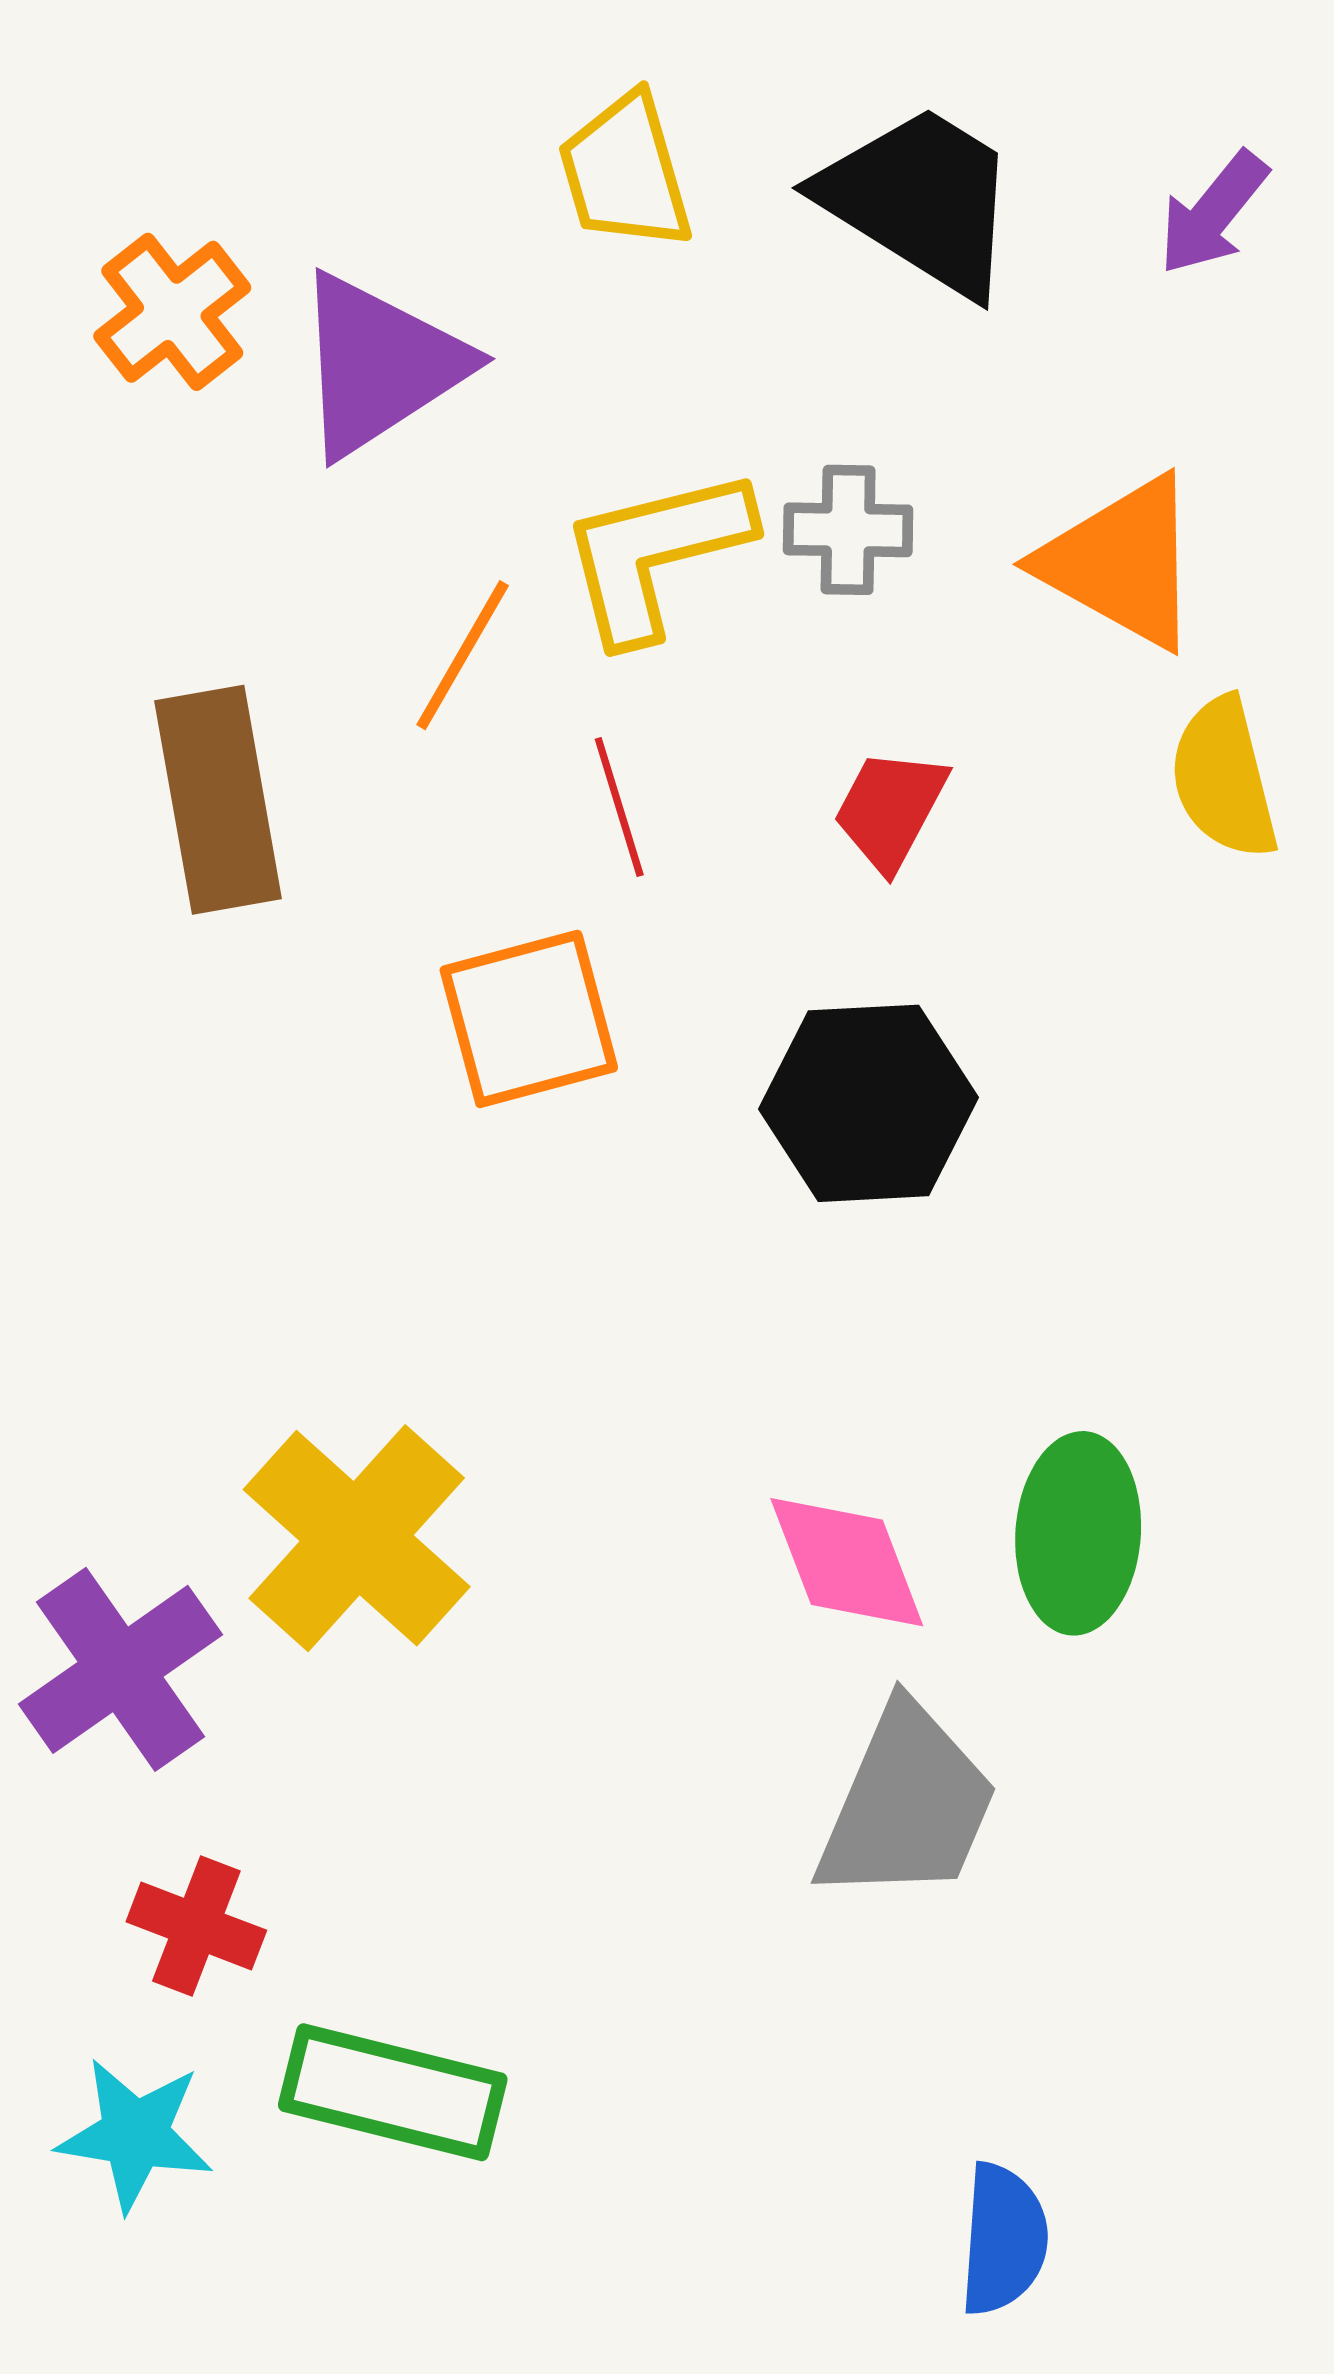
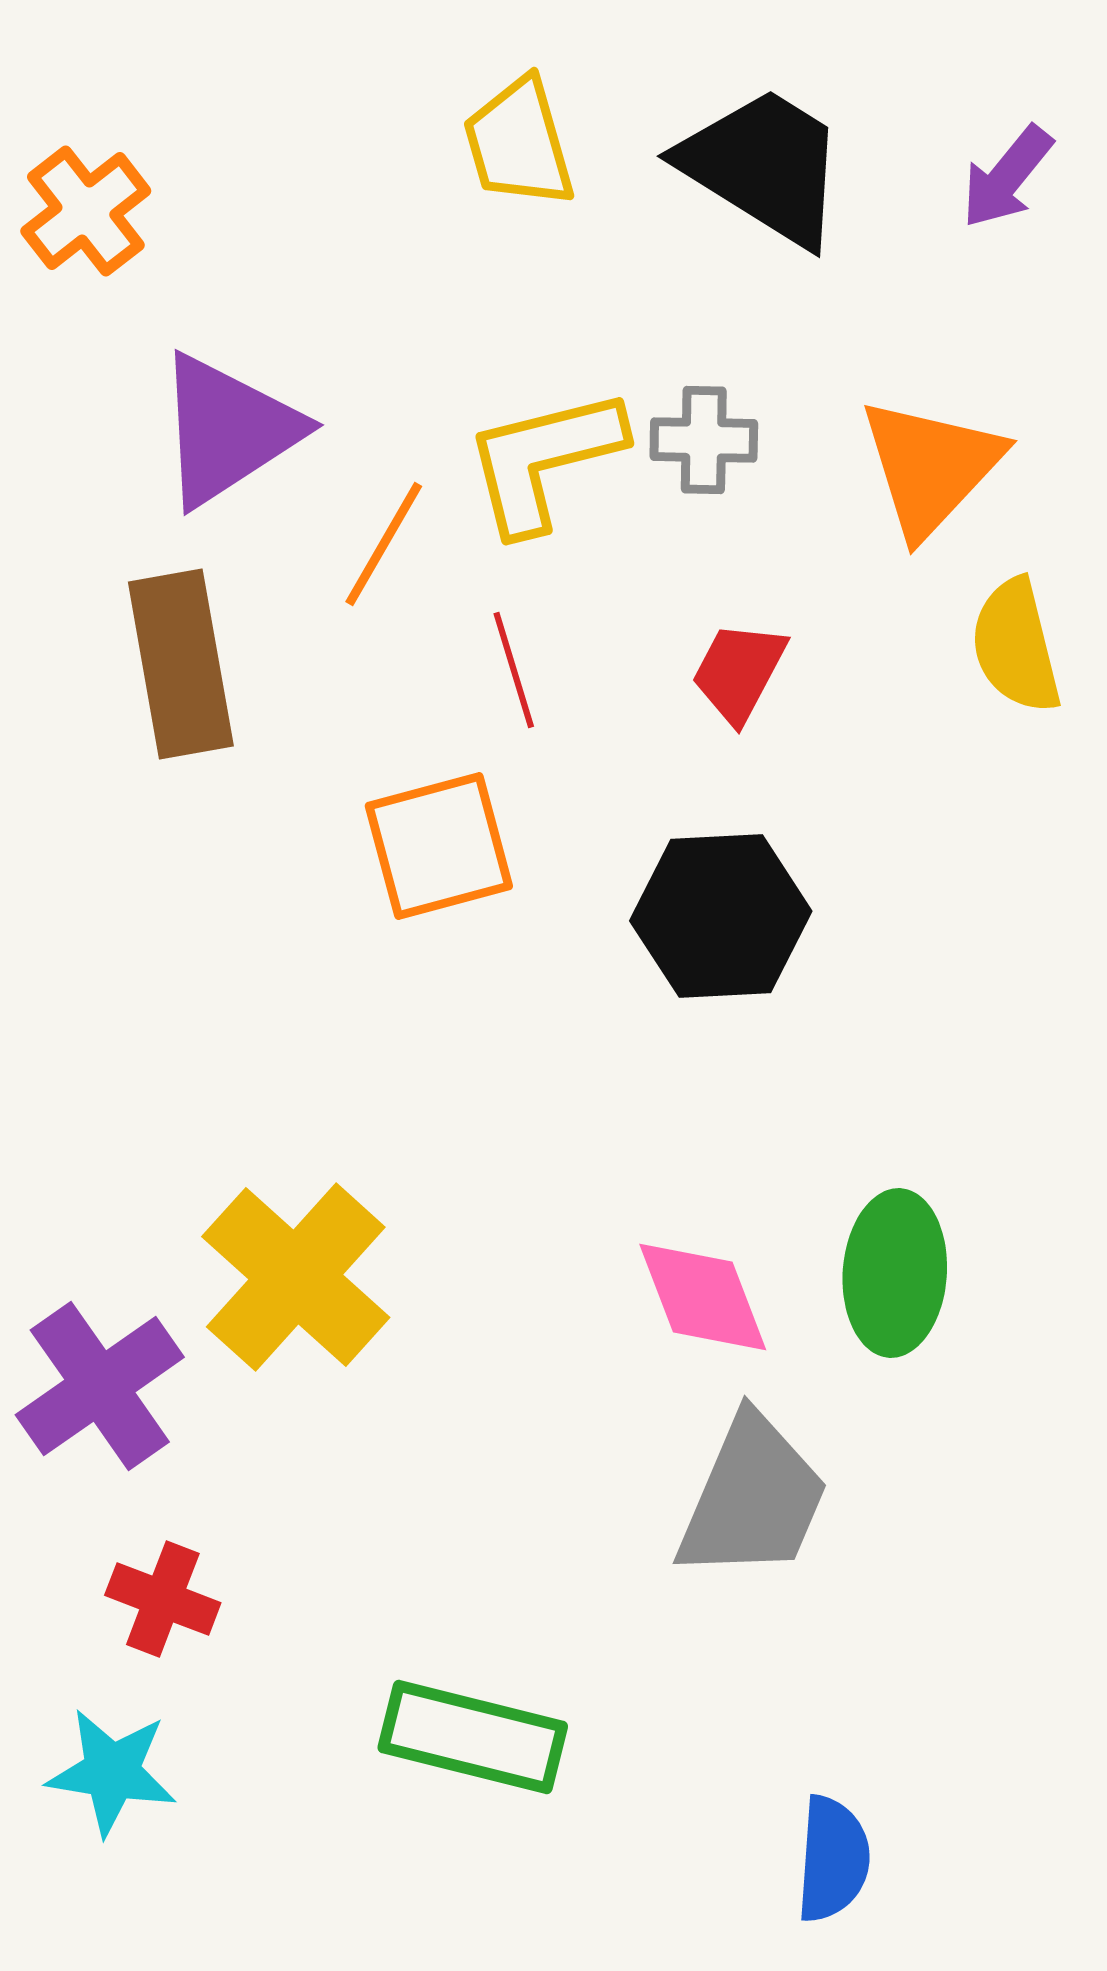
orange cross: (172, 312) -> (86, 211), moved
purple triangle: (379, 365) -> (228, 430), moved
orange triangle: (1121, 562) -> (931, 467), turned 44
green rectangle: (393, 2092) -> (473, 1737), moved

